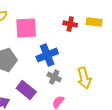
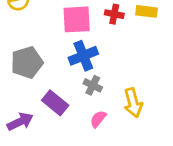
pink square: (26, 28) -> (77, 19), moved
yellow arrow: (84, 78) -> (133, 103), moved

